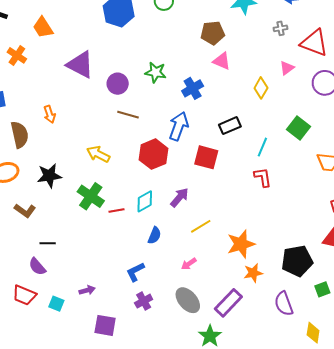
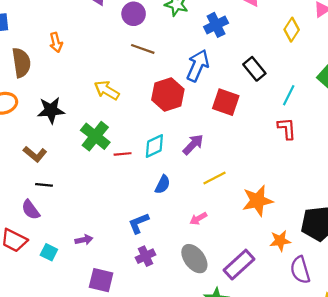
black rectangle: (230, 126) -> (254, 69), turned 70
brown L-shape: (25, 211) -> (35, 154), moved
orange star: (253, 273) -> (280, 241), moved

